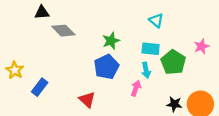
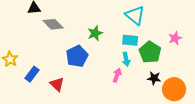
cyan triangle: (156, 20) -> (135, 15), size x1.5
blue pentagon: (106, 67) -> (77, 56), moved
red triangle: (87, 100) -> (57, 84), moved
black star: (174, 104) -> (154, 78), moved

